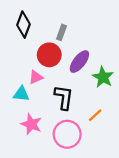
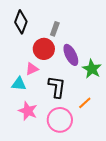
purple ellipse: (79, 62) -> (71, 55), turned -65

